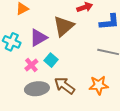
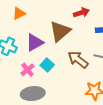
brown arrow: (64, 86) -> (78, 60), moved

